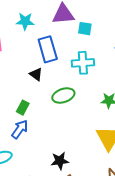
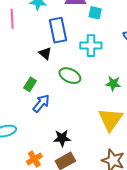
green ellipse: (63, 95) -> (70, 76), turned 40
blue arrow: (20, 129) -> (41, 103), moved

